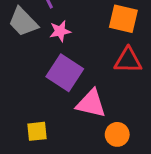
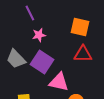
gray trapezoid: (23, 22) -> (16, 59), moved

